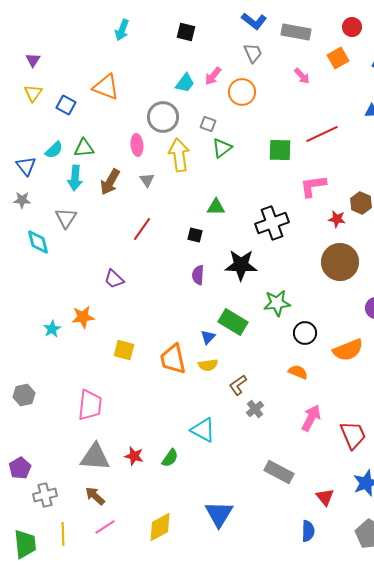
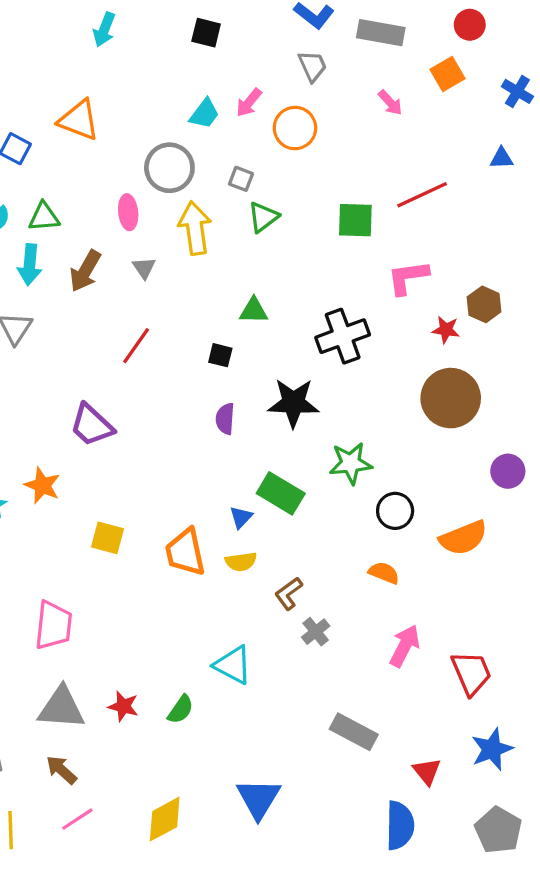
purple trapezoid: (114, 279) -> (92, 425), size x1.4
orange star: (83, 317) -> (42, 485), turned 30
blue semicircle: (308, 531) -> (400, 825), size x1.4

